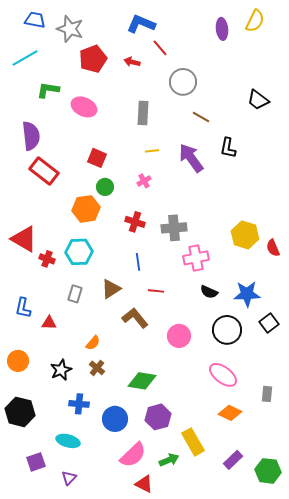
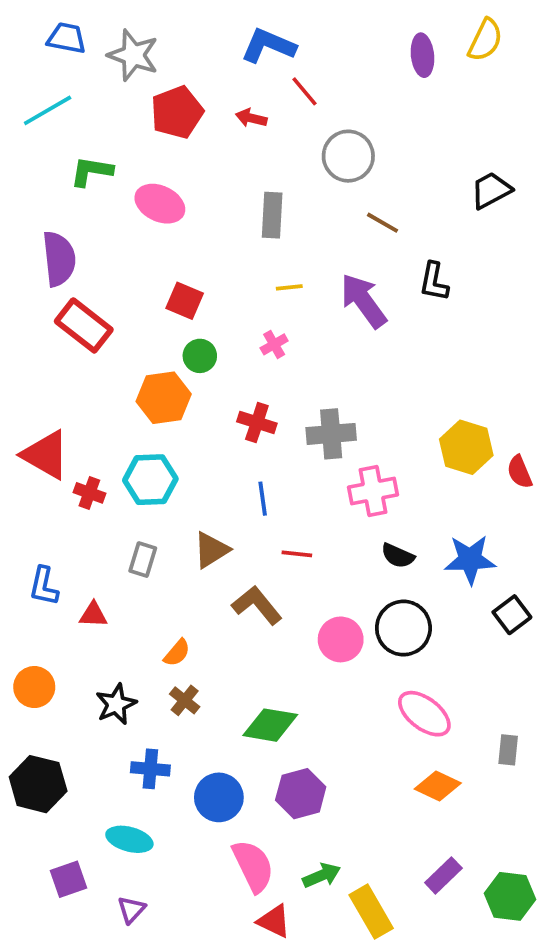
black trapezoid: (258, 100) -> (491, 190), turned 115
black circle: (227, 330) -> (403, 628), moved
yellow rectangle: (193, 442) -> (371, 912), moved
pink semicircle: (133, 455) -> (253, 866), turned -72

